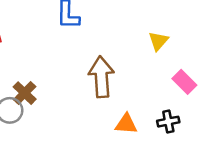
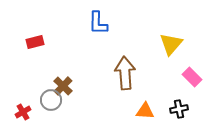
yellow triangle: (158, 41) -> (171, 44), size x1.4

